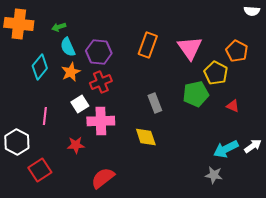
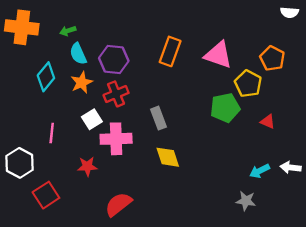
pink triangle: (190, 48) -> (218, 55), turned -36
gray rectangle: (155, 103) -> (159, 118), moved
white arrow: (253, 146) -> (291, 167), turned -138
cyan arrow: (226, 149) -> (260, 171), size x0.7

